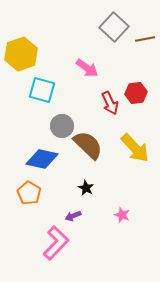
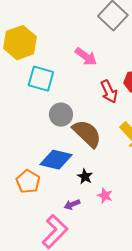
blue diamond: (42, 159) -> (56, 160), moved
pink star: (122, 215) -> (105, 196), moved

